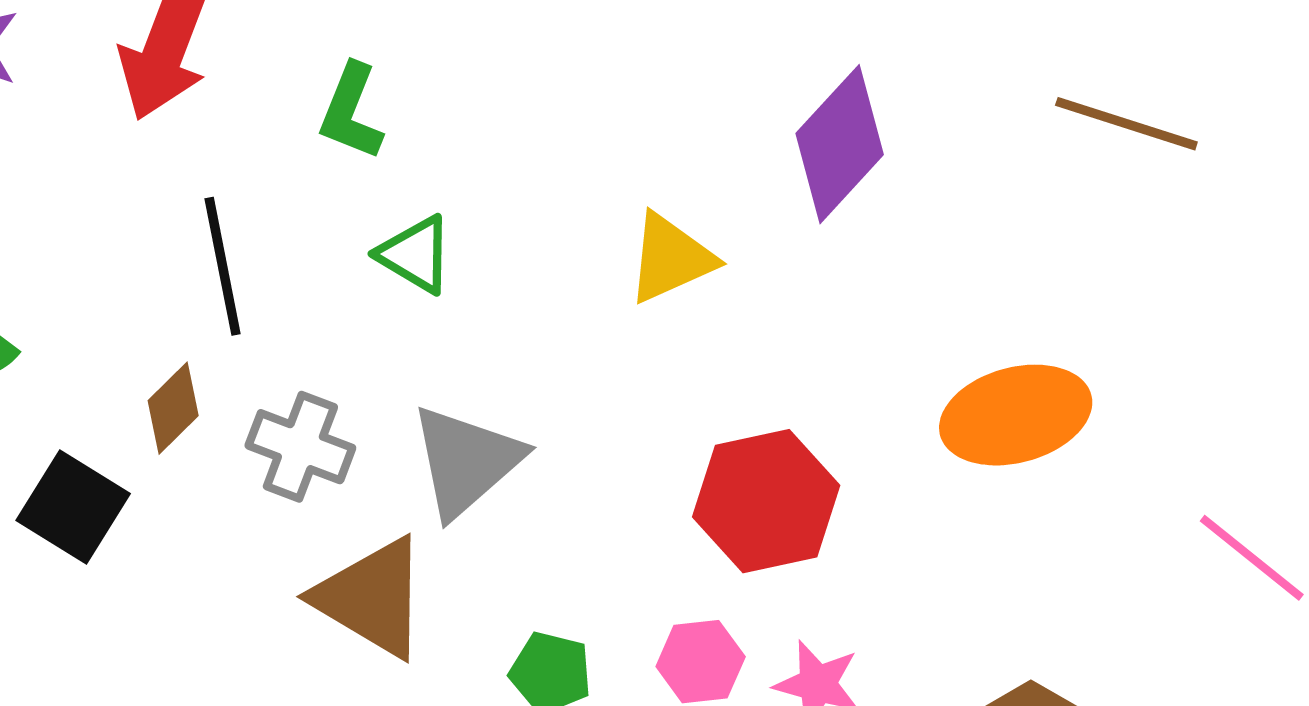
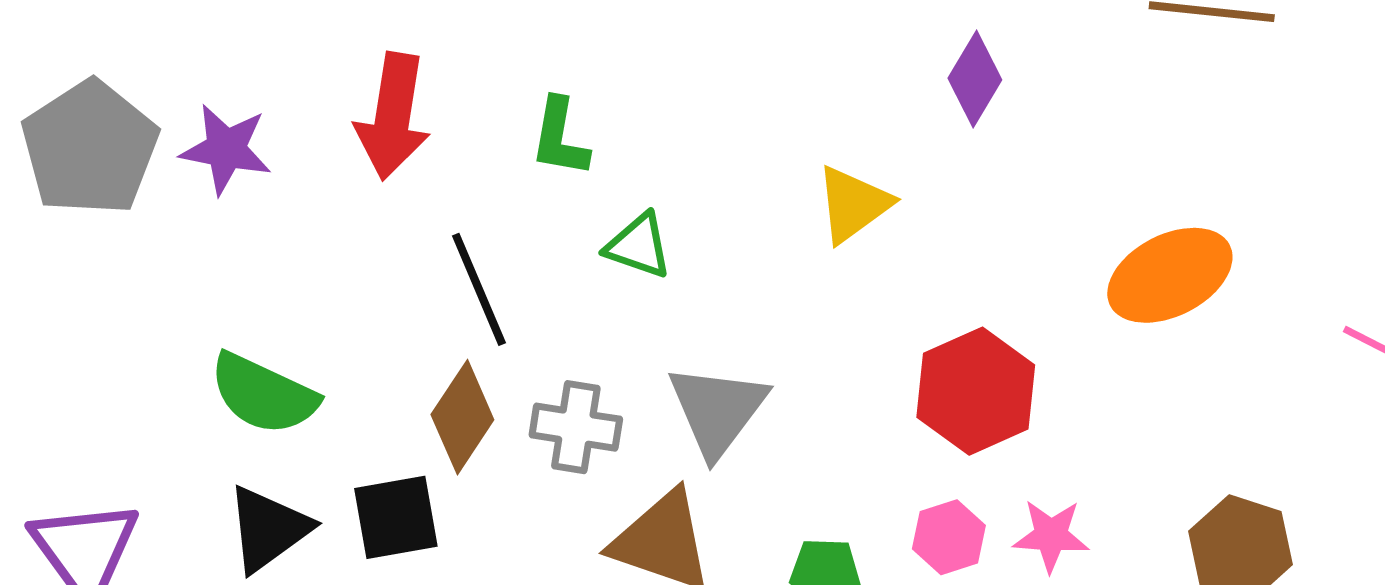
purple diamond: (840, 144) -> (975, 79), size x0.7
brown diamond: (173, 408) -> (462, 417), size x1.4
black square: (73, 507) -> (396, 517), turned -30

